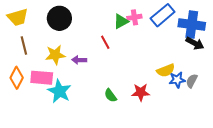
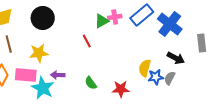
blue cross: (192, 25) -> (170, 24), turned 30
black arrow: (195, 43) -> (176, 58), moved
purple arrow: (79, 60) -> (58, 75), moved
yellow semicircle: (166, 70) -> (145, 68), turned 126
green semicircle: (110, 95) -> (91, 83), moved

